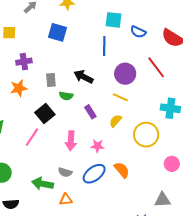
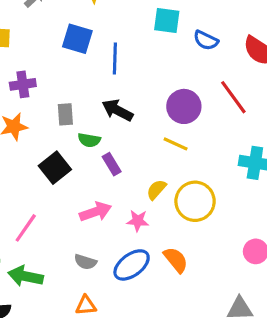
blue line: (104, 46) -> (115, 58), moved
purple rectangle: (90, 112) -> (112, 164), moved
yellow semicircle: (116, 121) -> (156, 190), moved
yellow circle: (146, 135) -> (195, 201), moved
pink line: (32, 137) -> (26, 228), moved
pink arrow: (71, 141) -> (95, 212), turned -114
green arrow: (43, 184) -> (26, 276), moved

